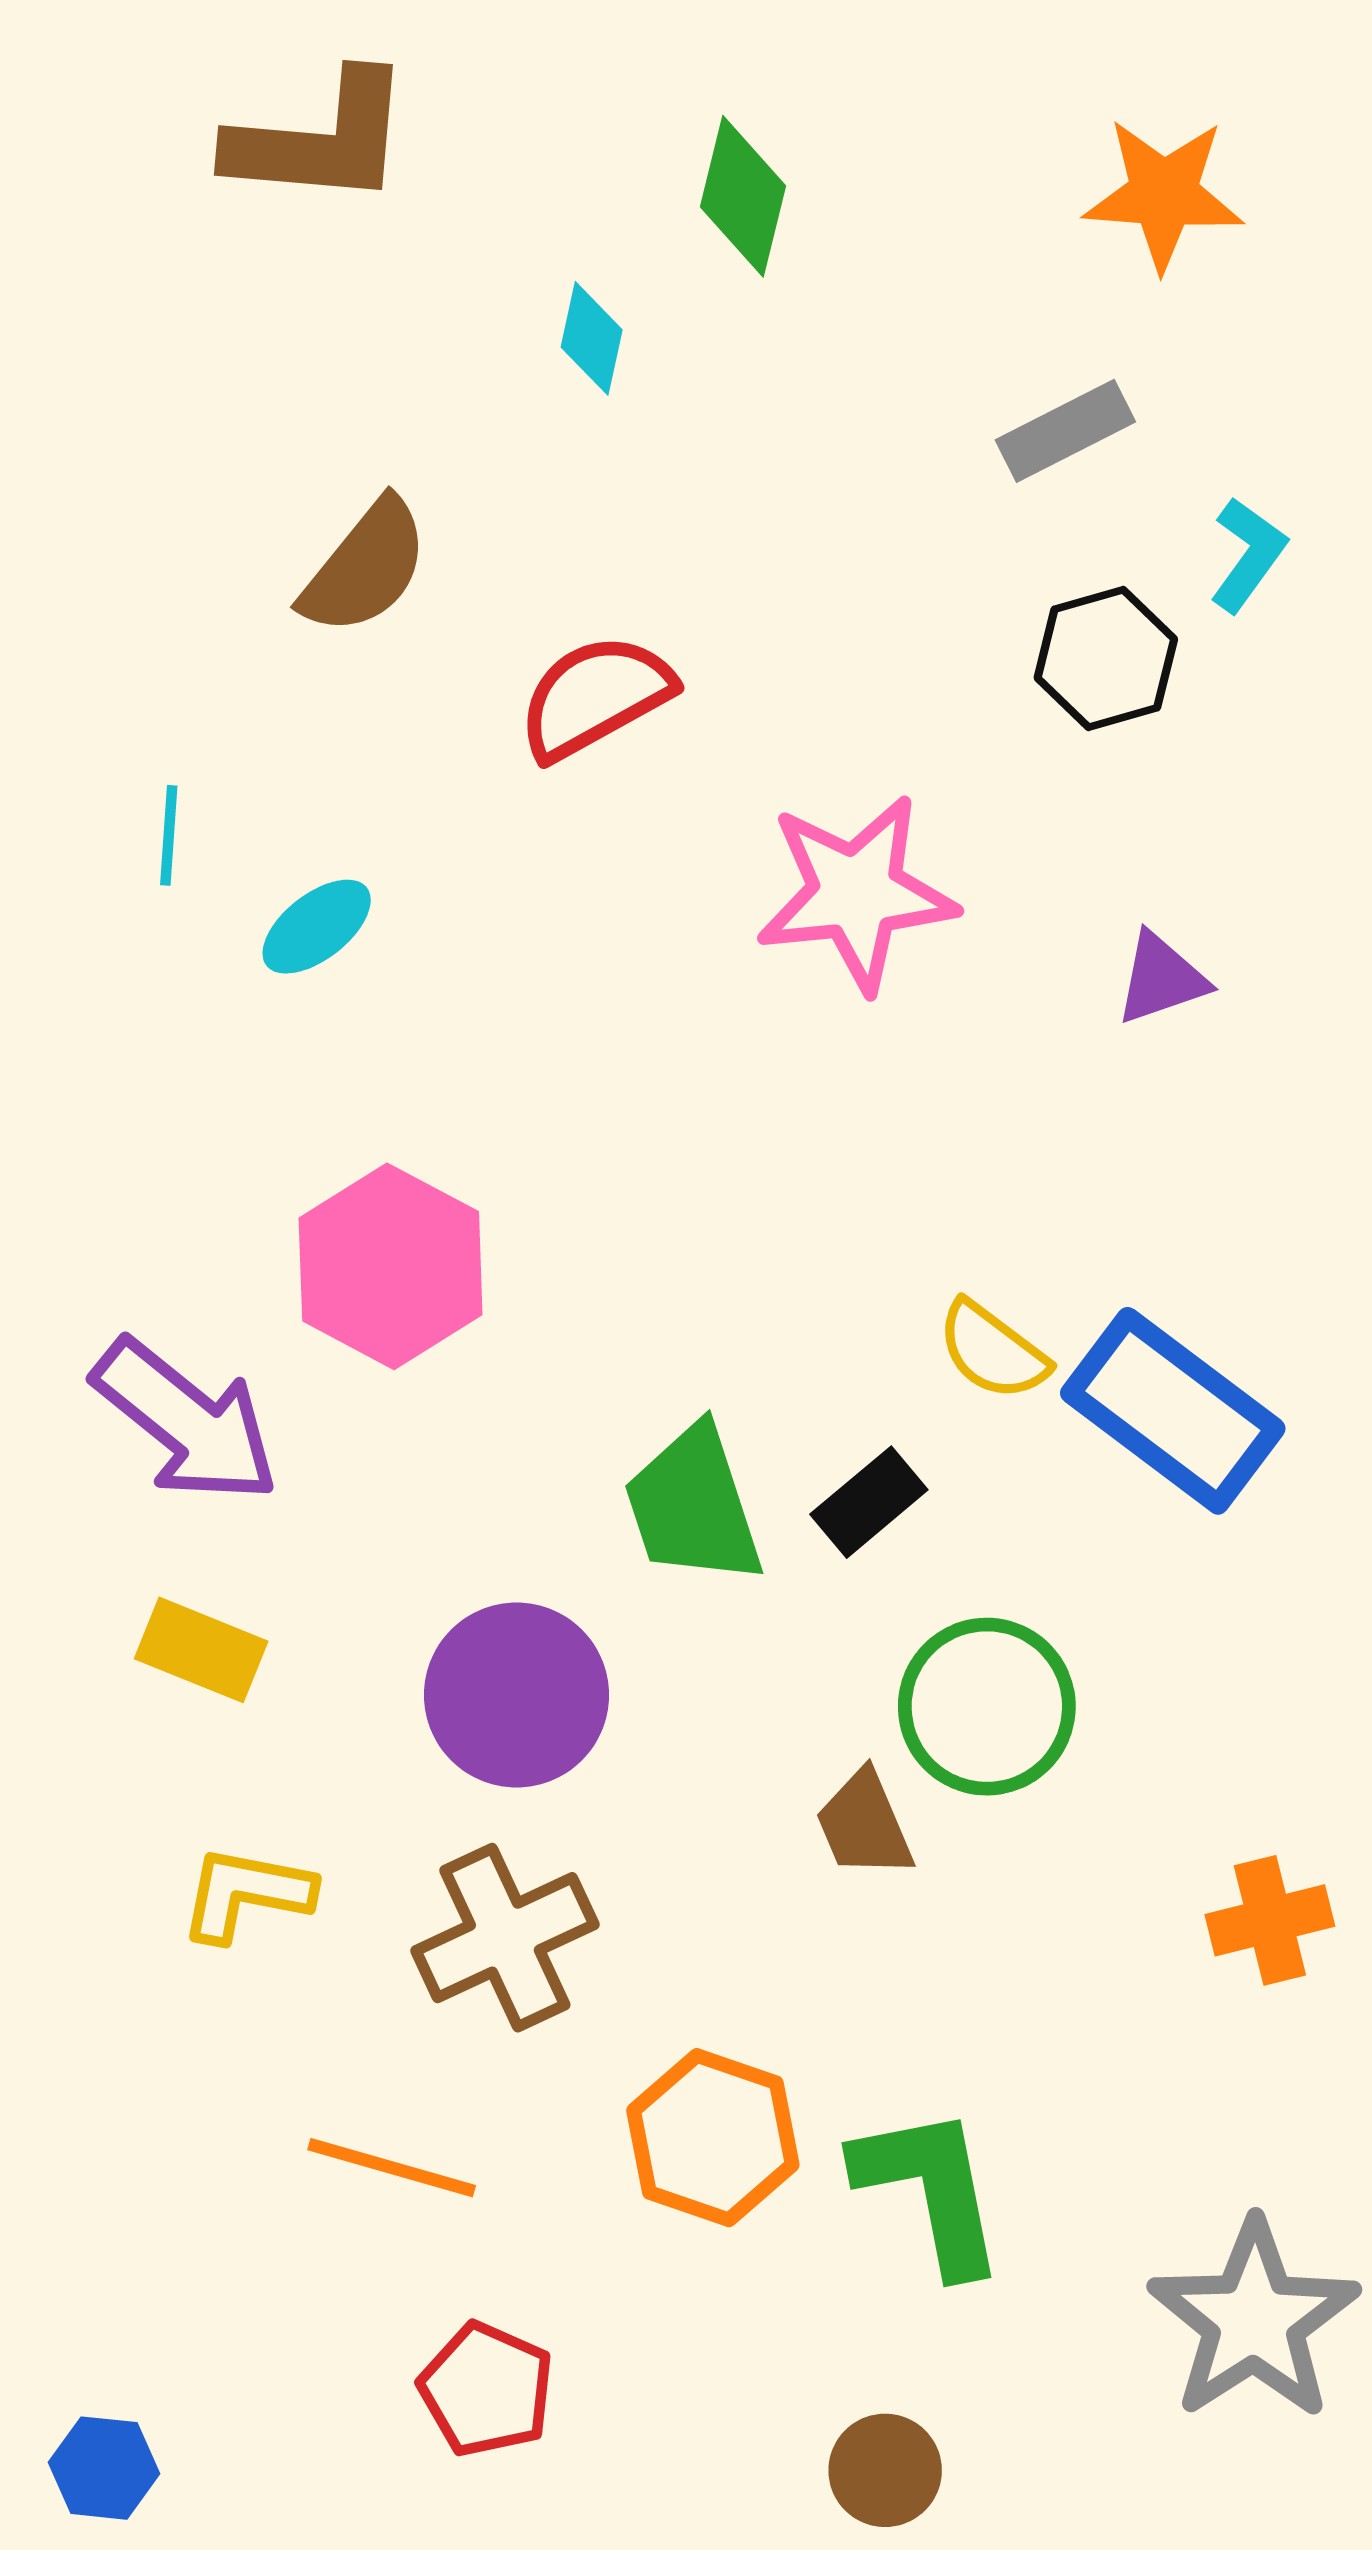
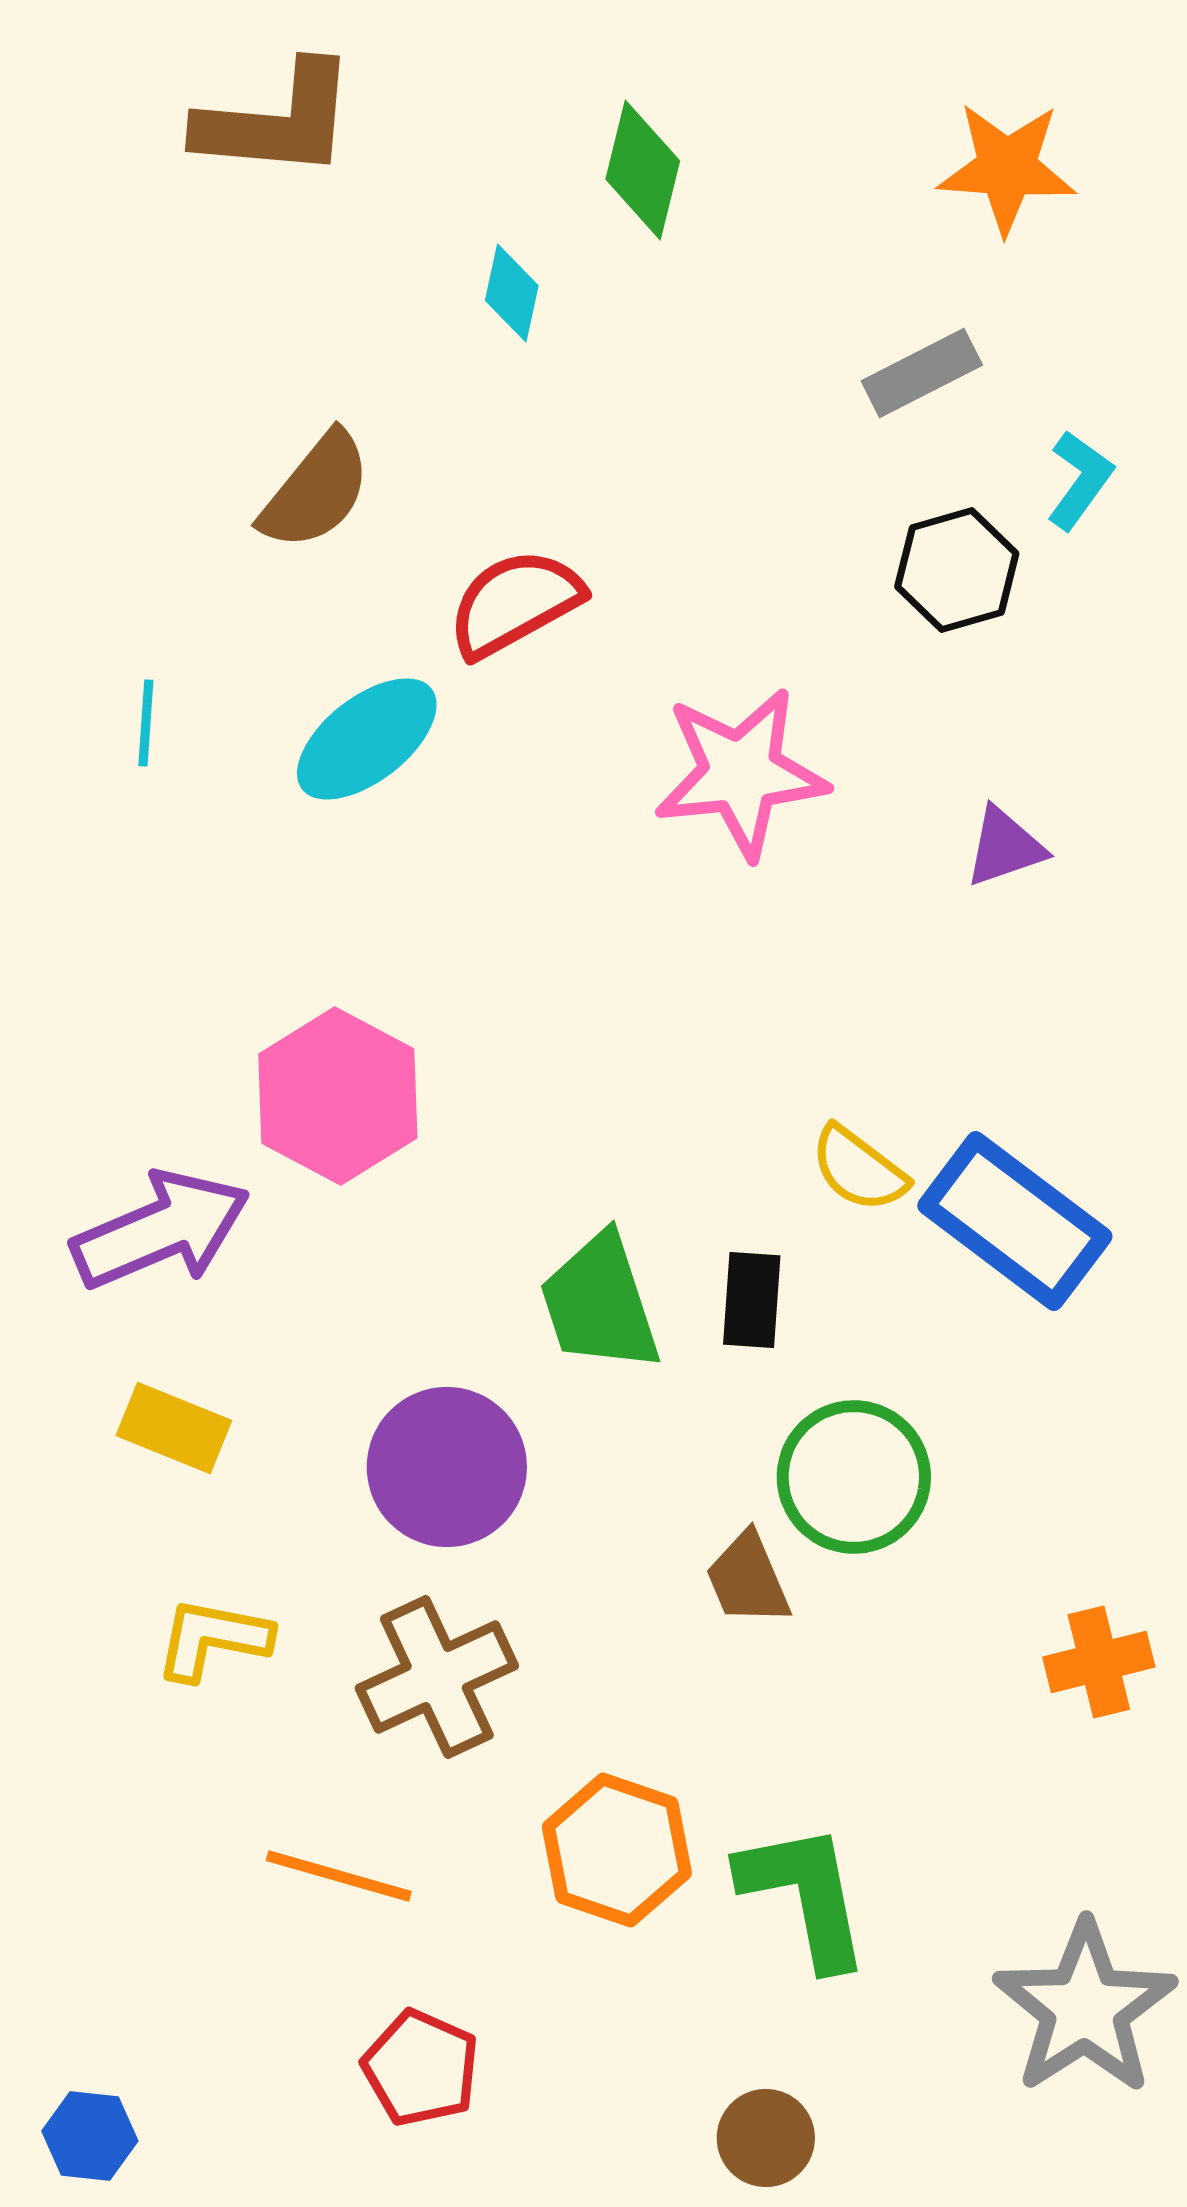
cyan ellipse: (317, 927) -> (367, 739), moved, size x1.5
purple arrow: (186, 1421) -> (161, 1230), turned -62
black rectangle: (869, 1502) -> (752, 1300), turned -46

